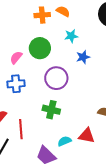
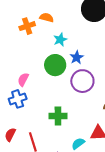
green circle: (40, 48) -> (55, 65), moved
pink semicircle: (16, 57) -> (23, 79), moved
purple circle: (56, 78) -> (82, 81), moved

